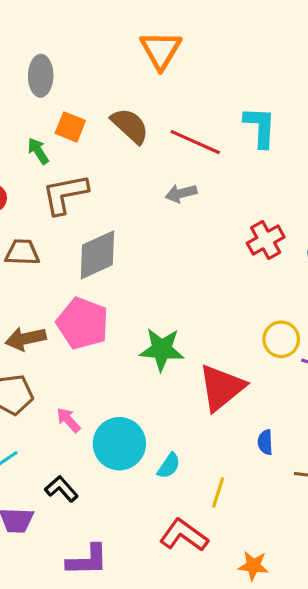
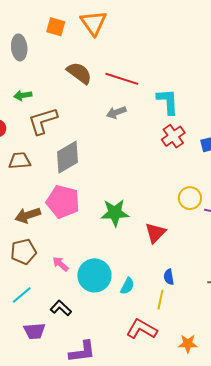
orange square: (70, 127) -> (56, 27), moved
cyan L-shape: (260, 127) -> (168, 101), moved
green arrow: (38, 151) -> (23, 95), turned -60
red triangle: (222, 387) -> (155, 233), size x0.7
blue semicircle: (265, 442) -> (169, 277), moved

